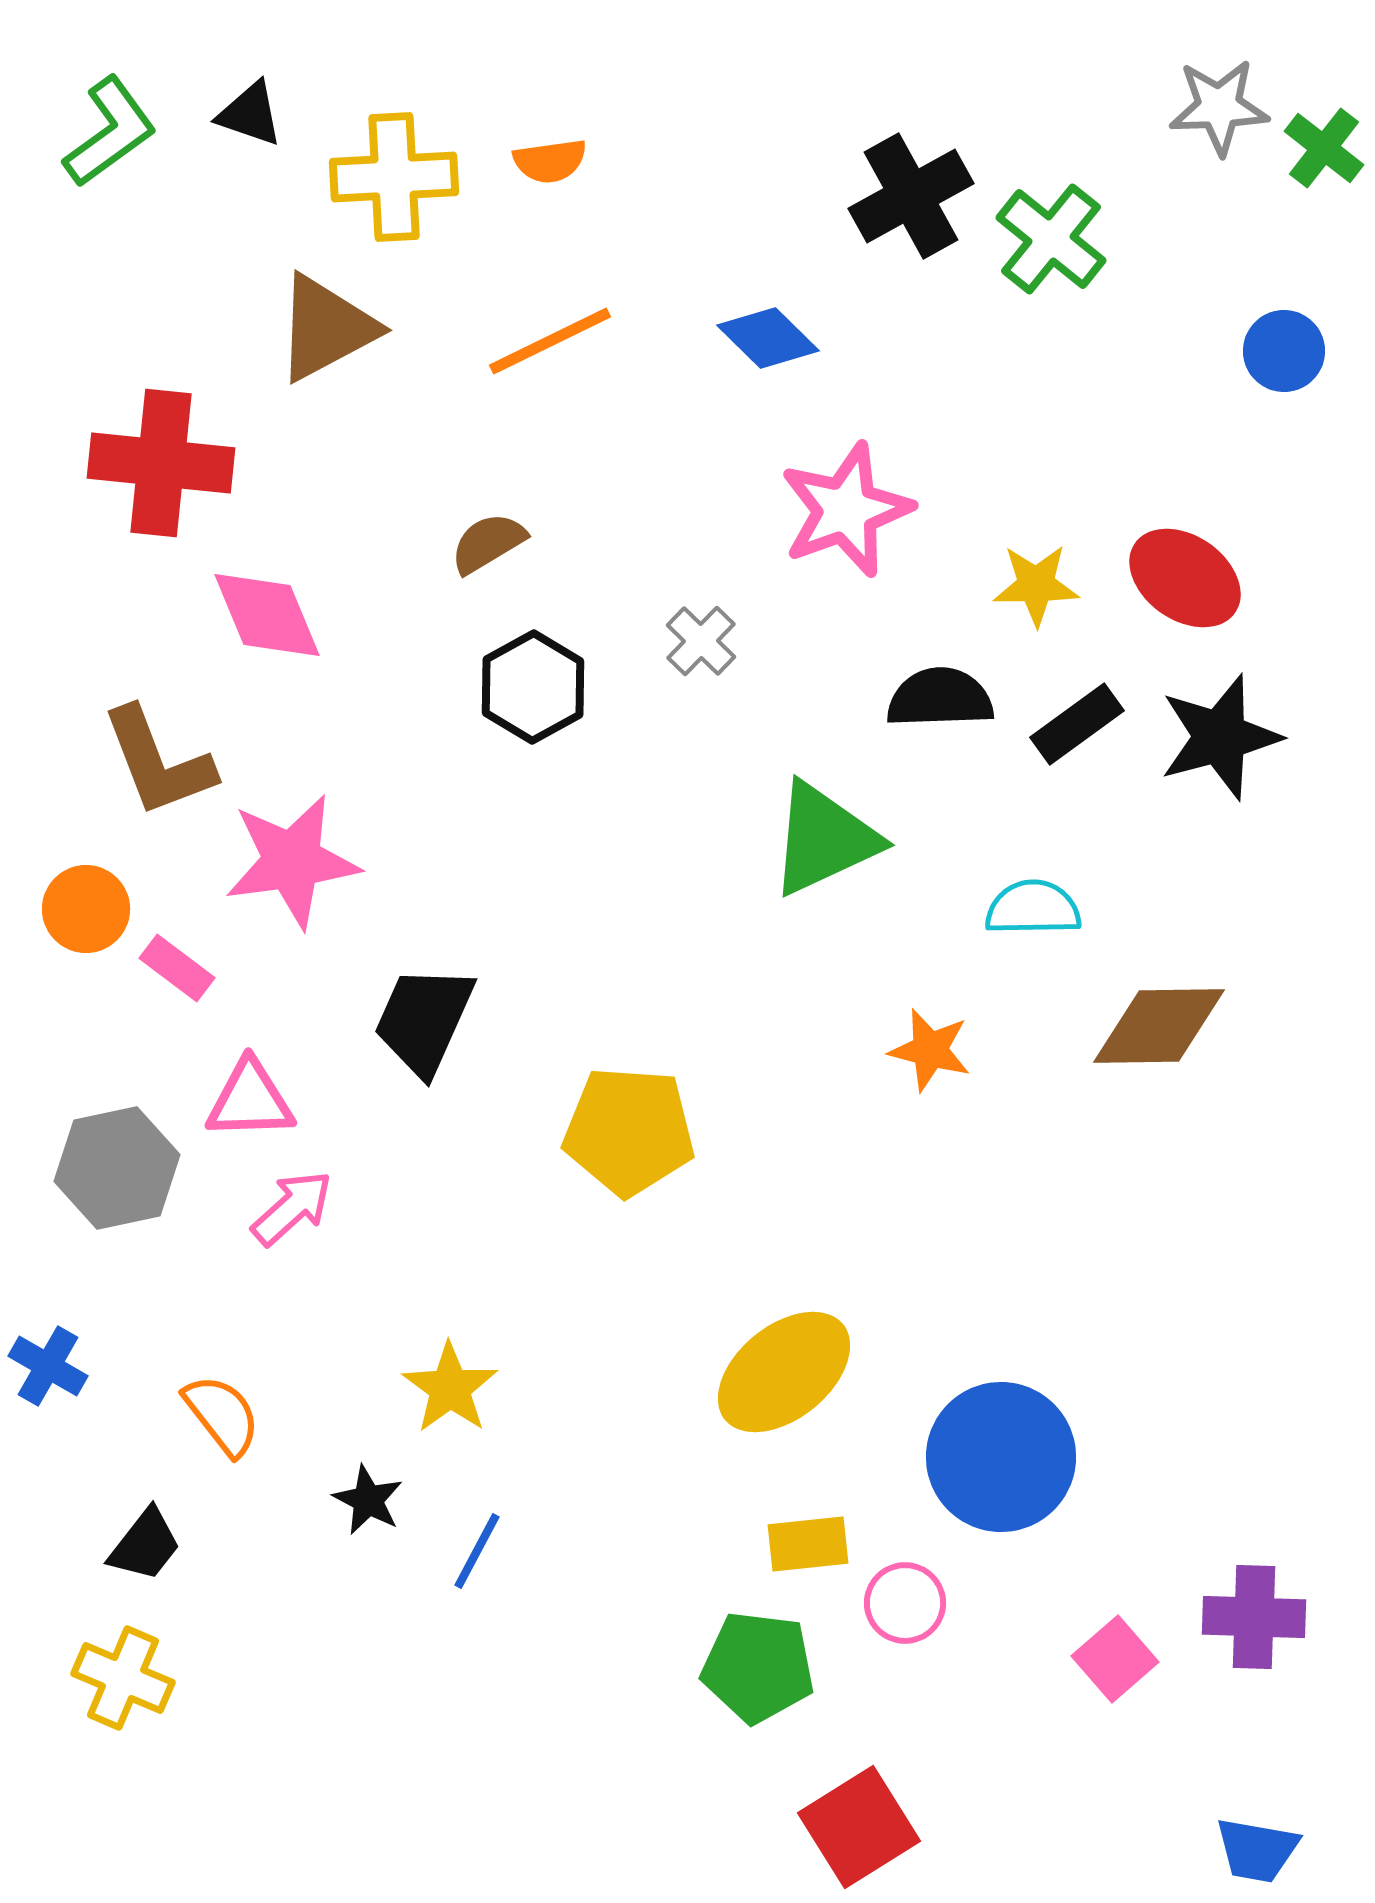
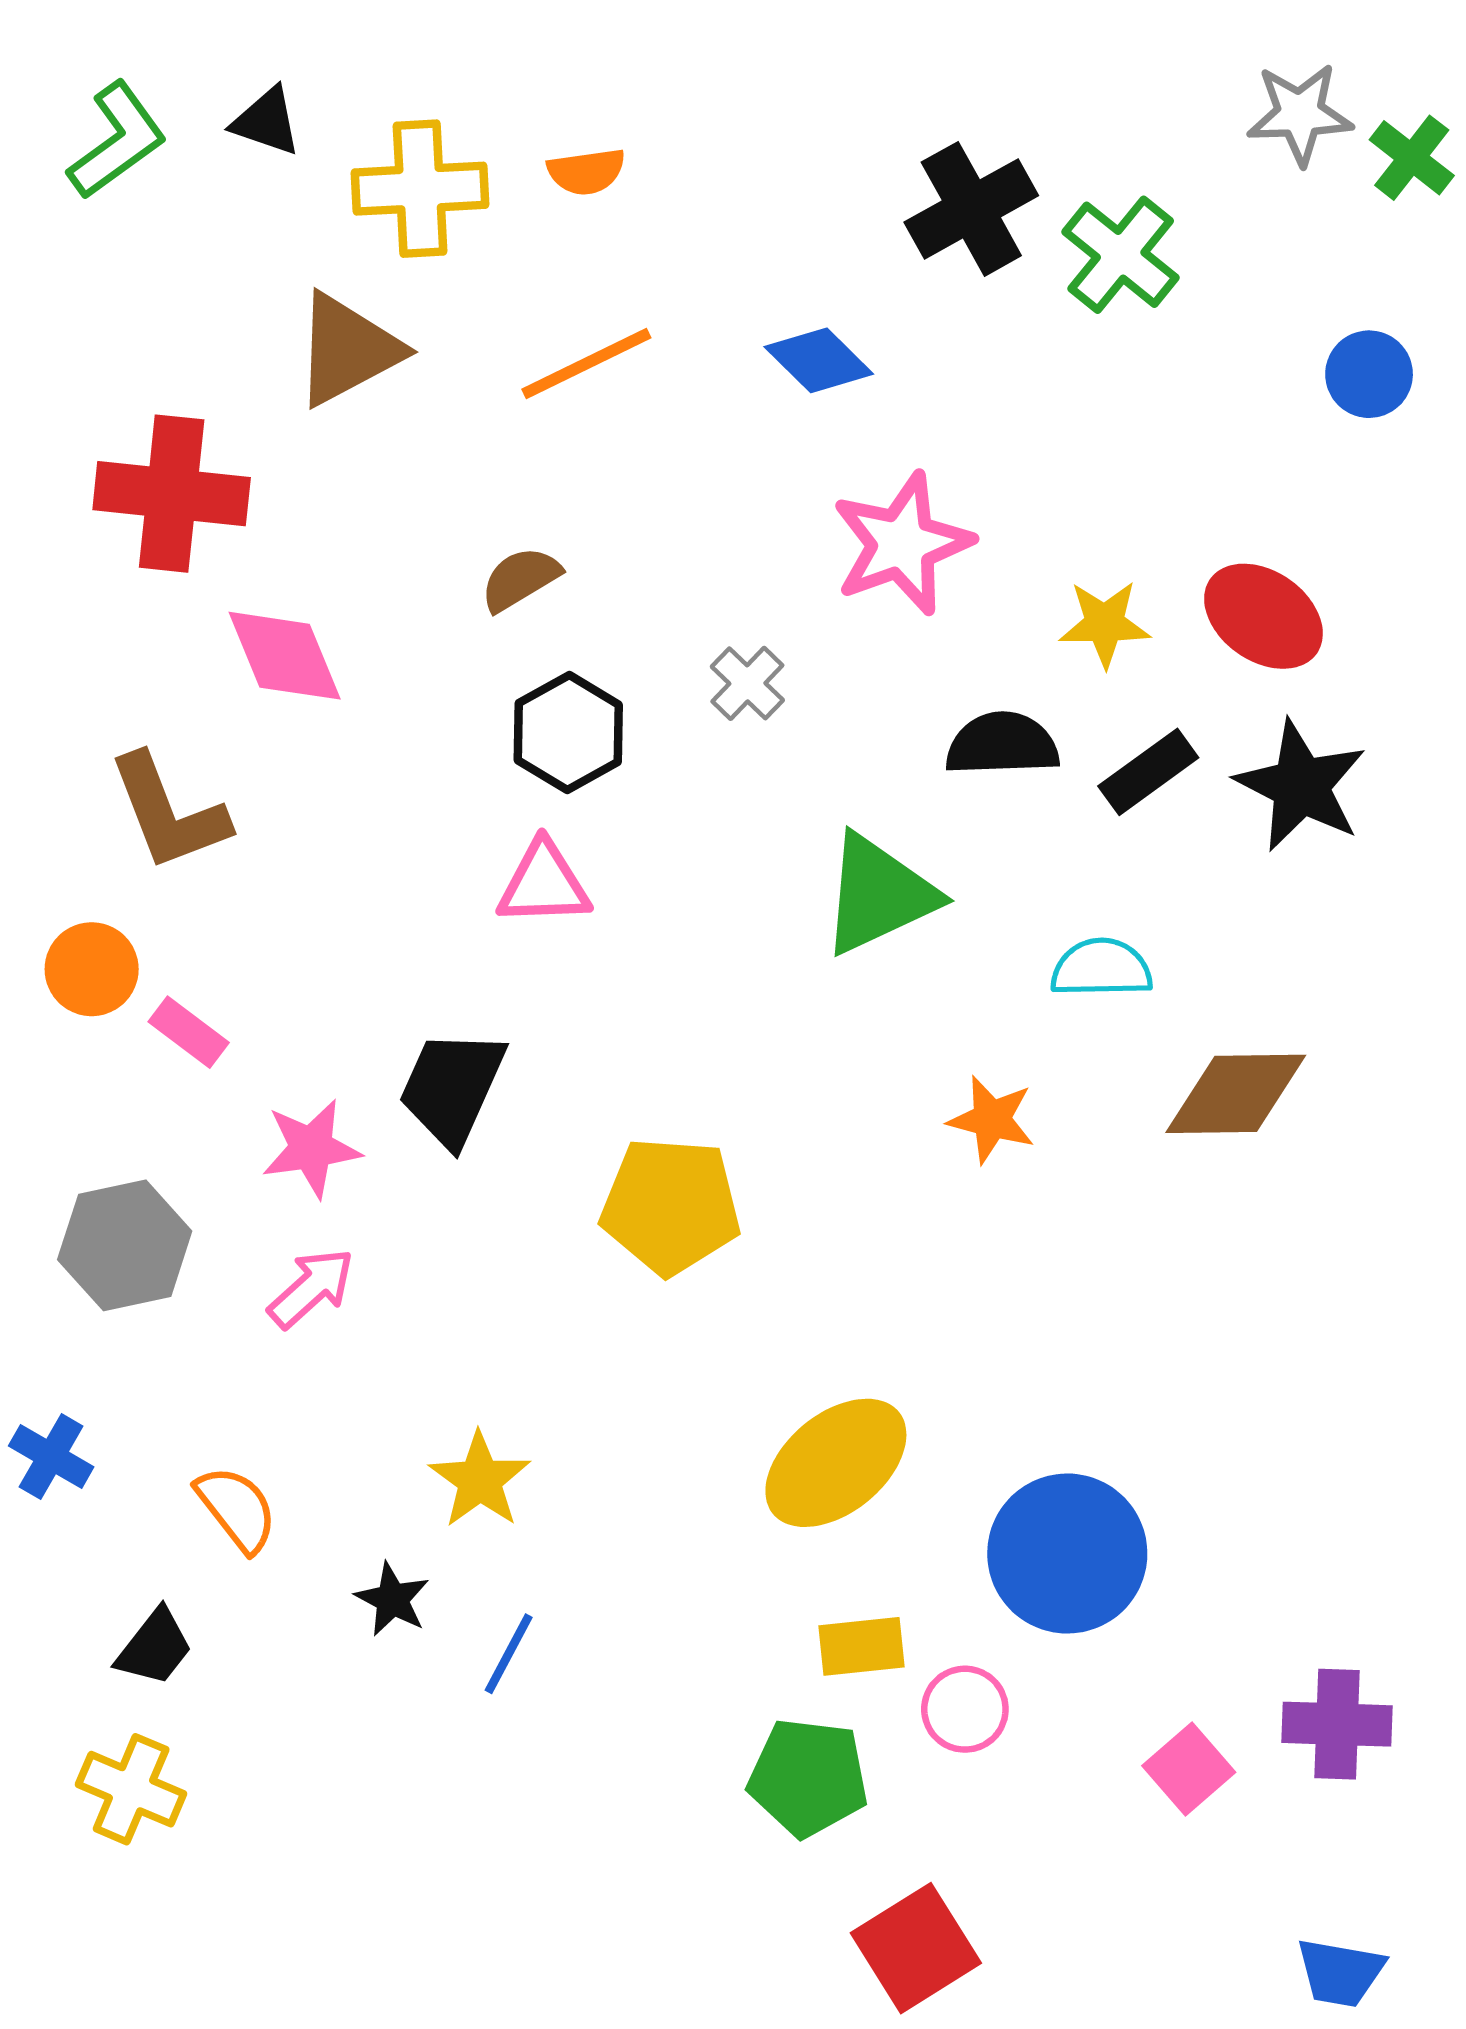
black star: (1220, 737) -> (1301, 786), turned -30
pink star: (292, 861) -> (311, 1148), moved, size x0.7
pink triangle: (250, 1100) -> (544, 884), moved

